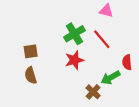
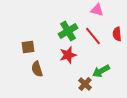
red semicircle: (127, 62) -> (117, 34), moved
brown semicircle: (31, 75) -> (37, 69), moved

